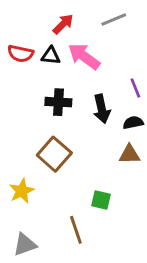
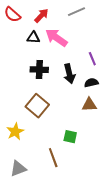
red semicircle: (20, 54) -> (12, 15), moved, turned 30

